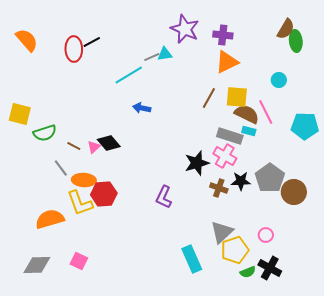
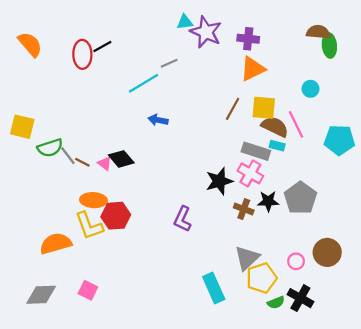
brown semicircle: (286, 29) -> (318, 32), turned -115
cyan triangle: (165, 54) -> (185, 22), moved
pink triangle: (94, 147) -> (105, 163), turned -40
gray line: (61, 168) -> (68, 156), moved
brown circle: (294, 192) -> (327, 252), moved

